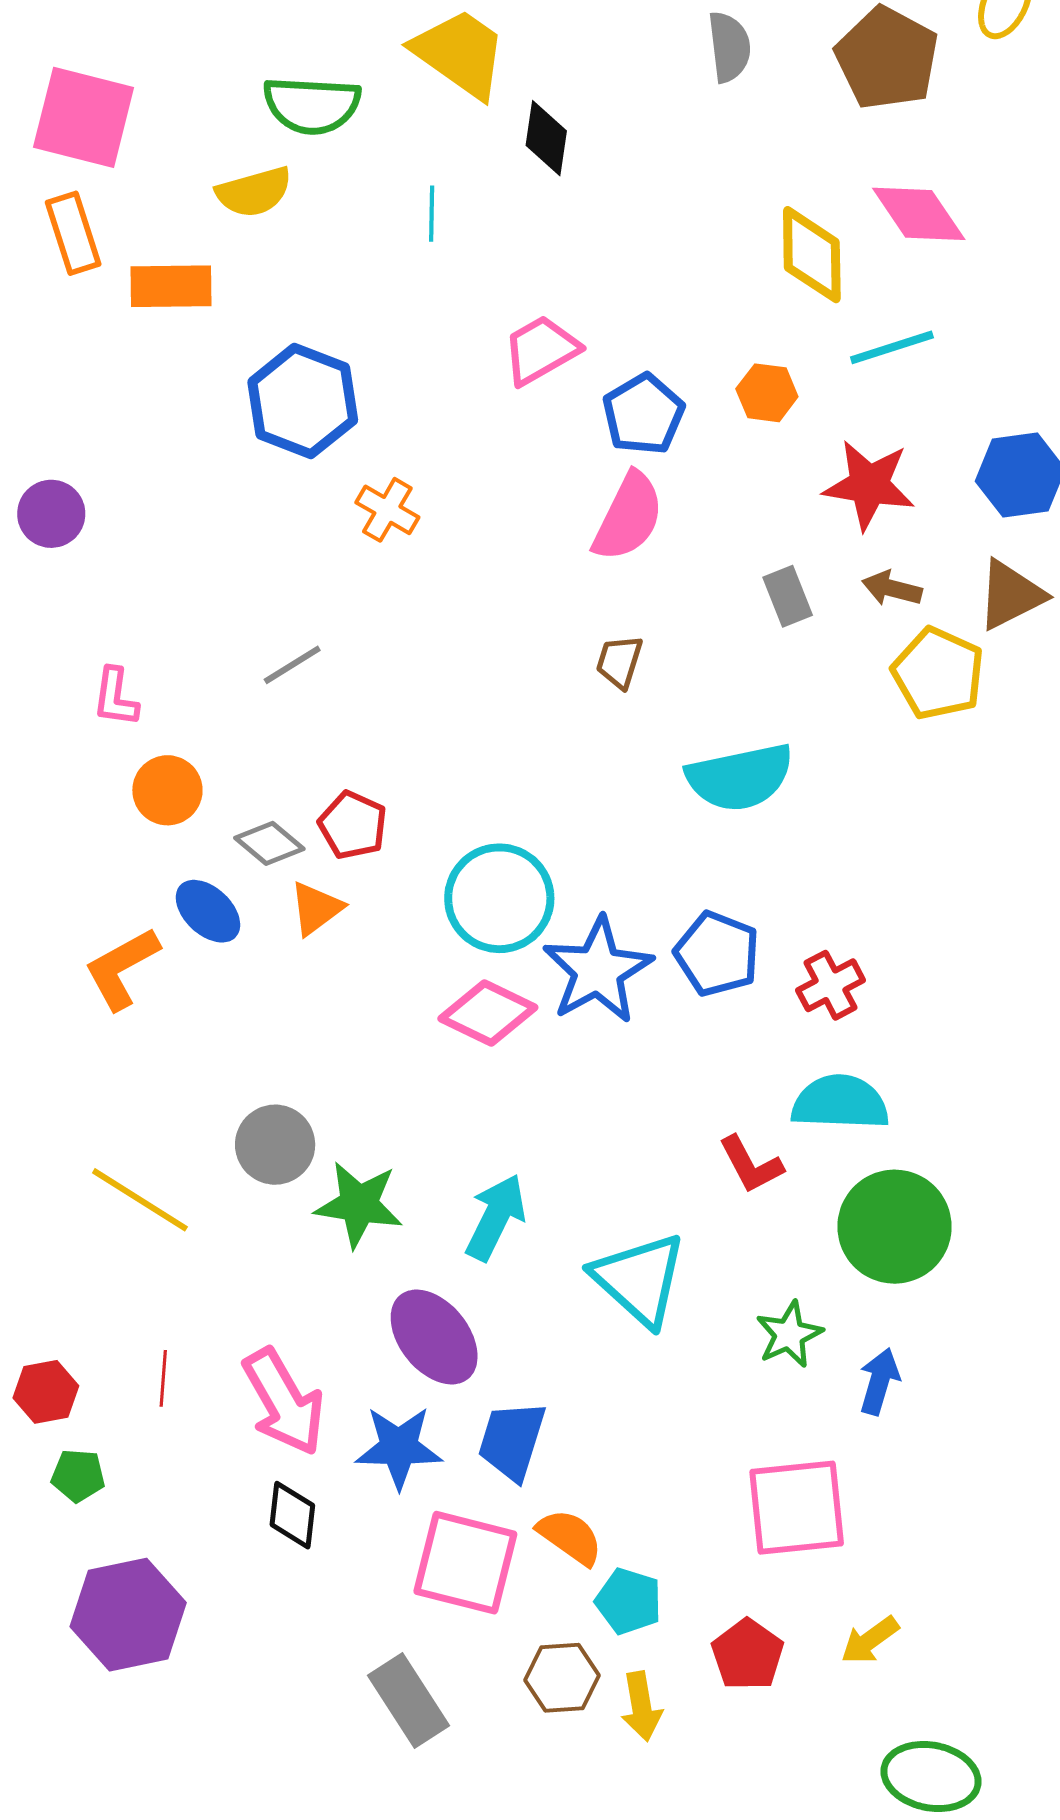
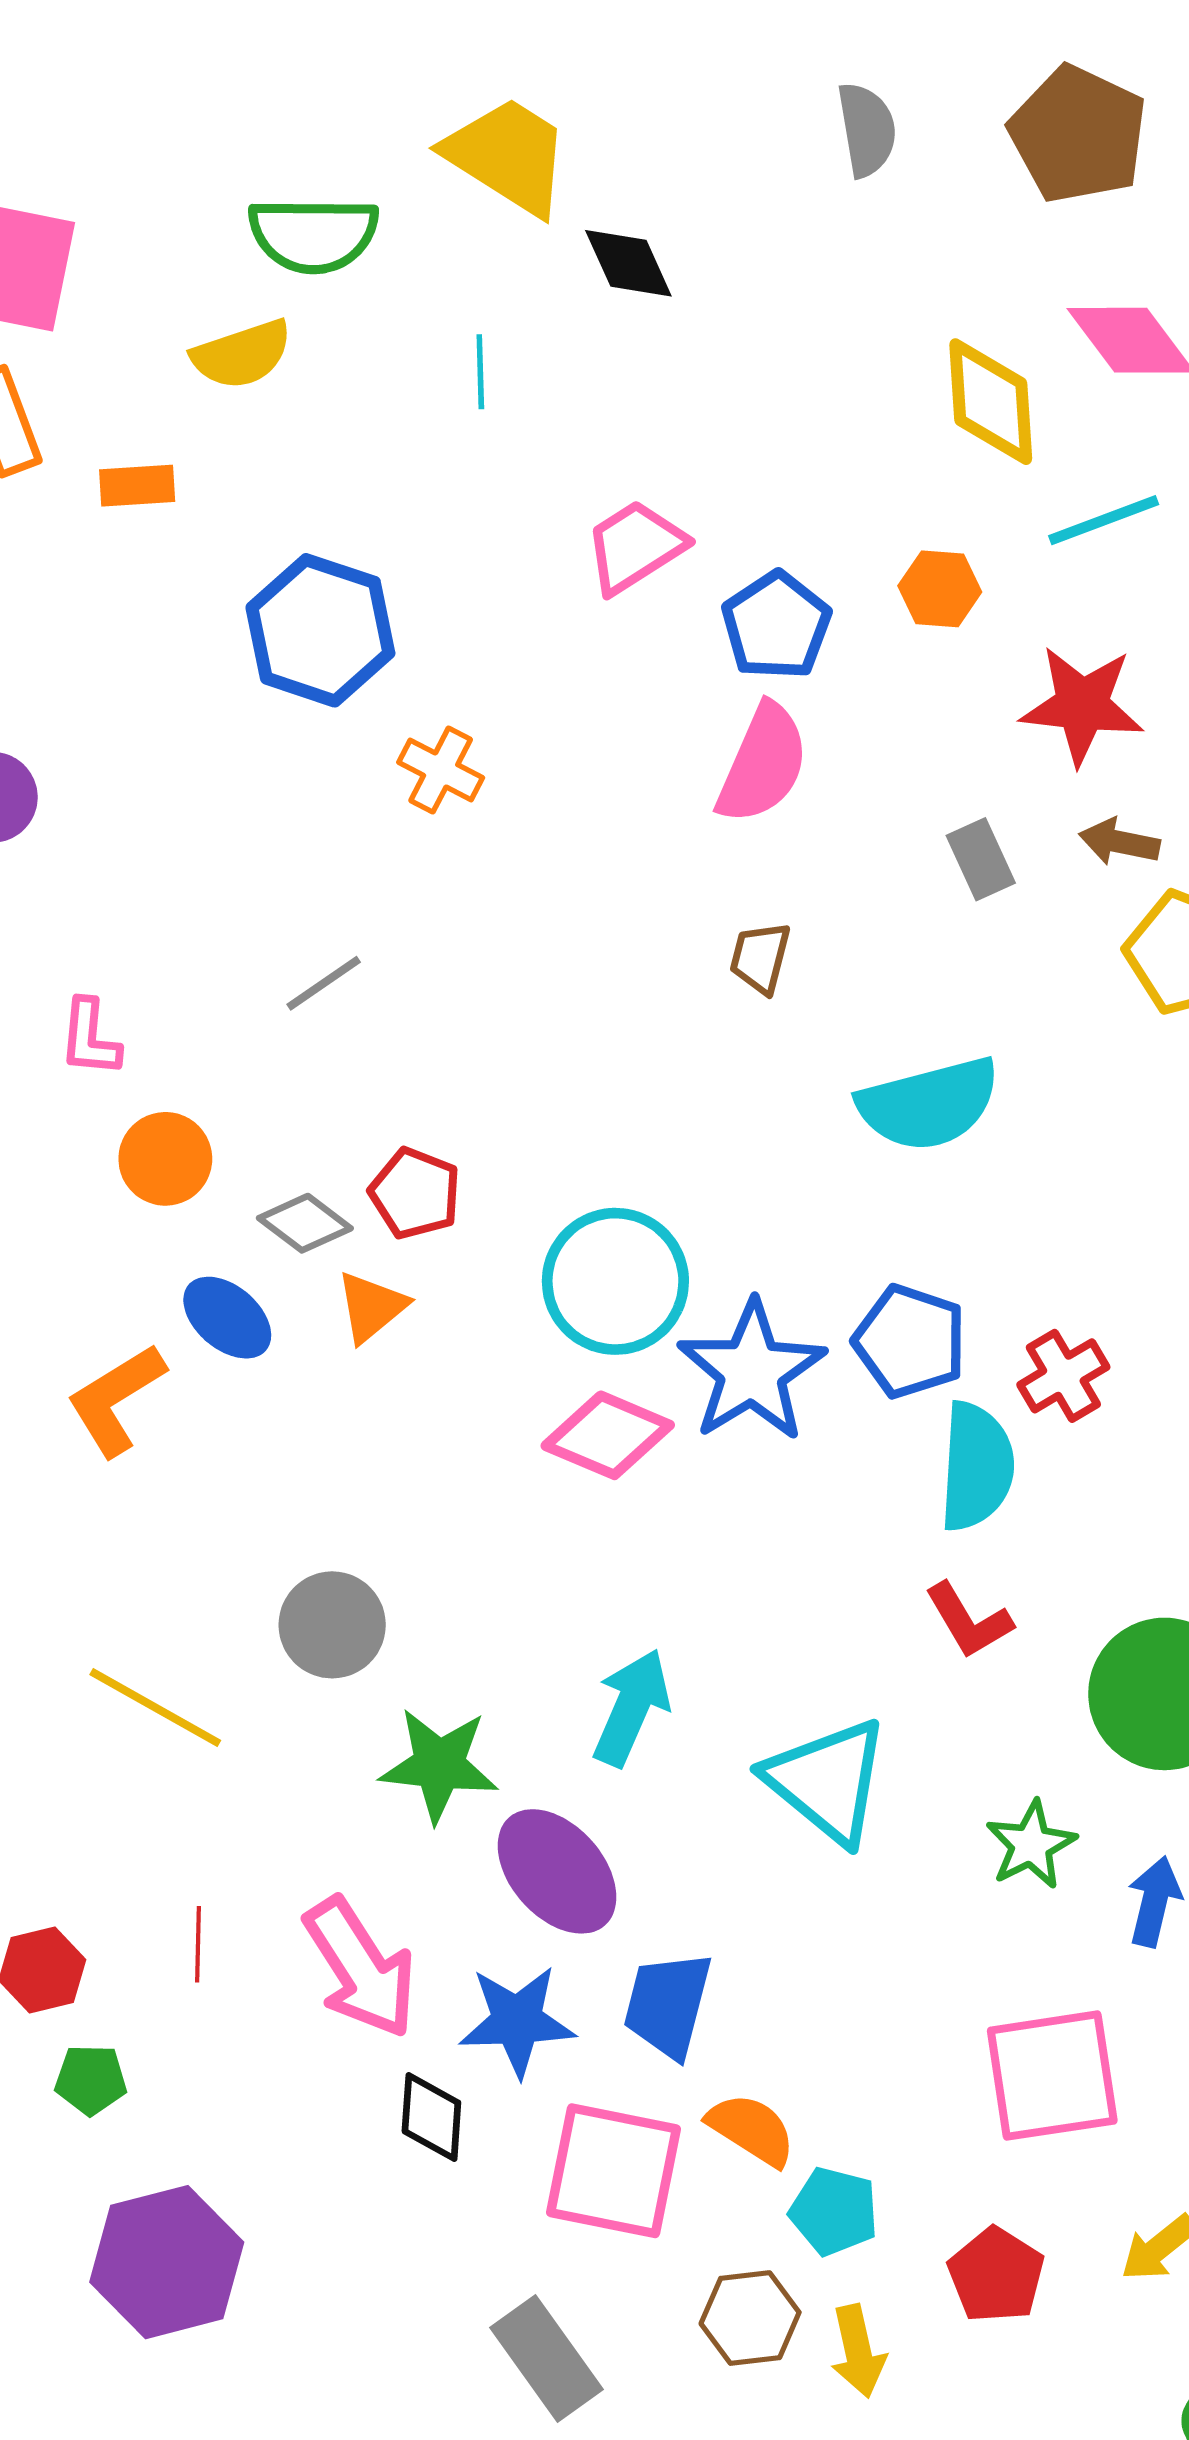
black diamond: (546, 138) -> (628, 263), turned -30
orange rectangle: (171, 286) -> (137, 486), size x0.7
cyan semicircle: (840, 1102) -> (976, 1467), moved, turned 94
green star: (359, 1204) -> (439, 1765), moved
black diamond: (292, 1515) -> (431, 2117), moved

